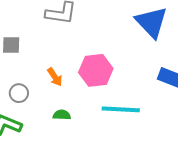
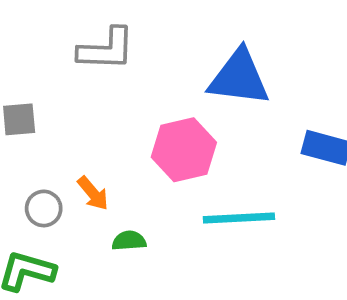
blue triangle: (151, 22) -> (239, 78), moved, turned -33
orange arrow: (55, 77) -> (93, 193), moved

